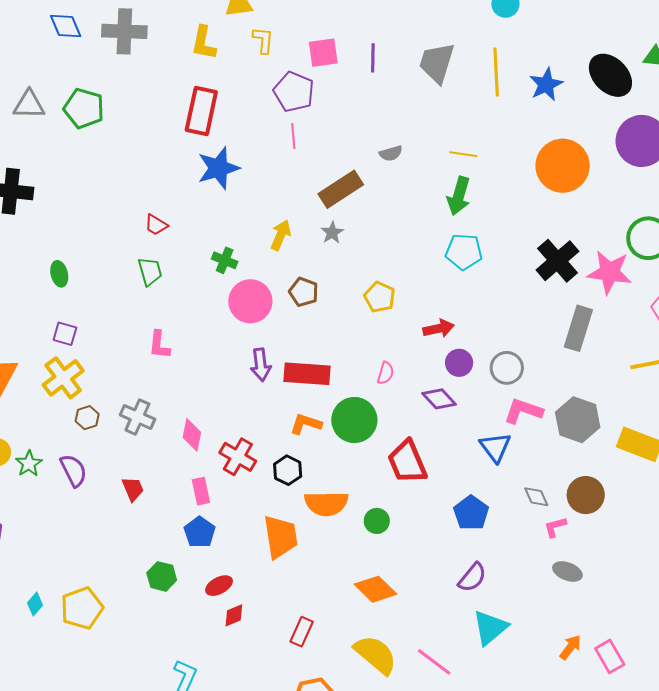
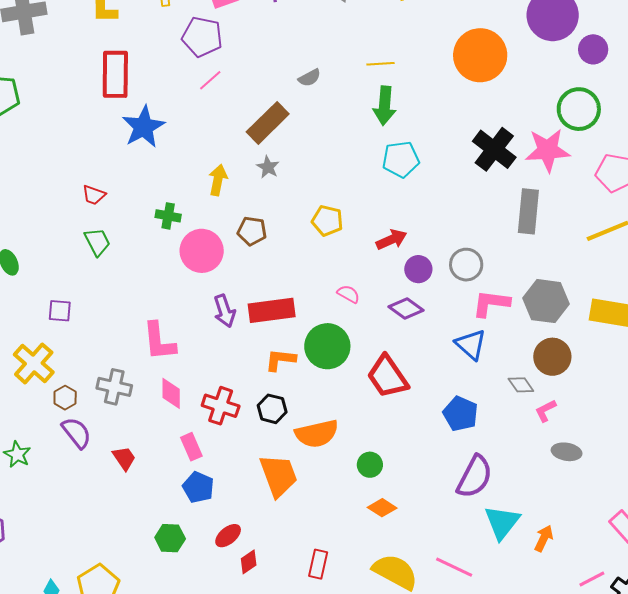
pink line: (293, 136) -> (210, 80), turned 65
purple square: (65, 334) -> (60, 311), moved
pink L-shape: (159, 345) -> (159, 341), moved, size x1.4
pink semicircle: (386, 373) -> (348, 294), turned -65
purple semicircle: (73, 470) -> (76, 433), moved
brown circle: (586, 495) -> (552, 357), moved
green circle: (377, 521) -> (370, 465), moved
purple semicircle: (472, 577) -> (475, 477), size x1.4
orange diamond: (376, 589) -> (382, 508), size x0.7
orange arrow: (570, 647) -> (544, 538), moved

